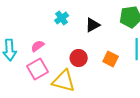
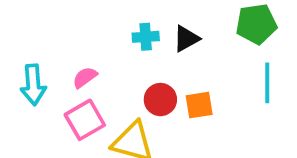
cyan cross: (62, 18) -> (146, 37), moved, turned 32
orange square: (111, 59) -> (199, 105), moved, turned -35

